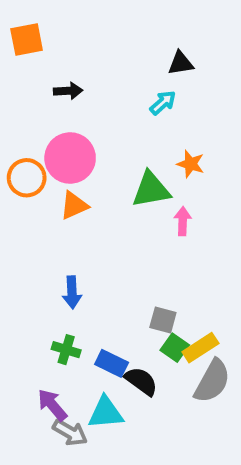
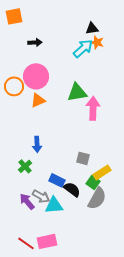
cyan arrow: (163, 103) -> (83, 48), size x1.5
orange star: (191, 164) -> (97, 42), moved
pink arrow: (183, 221) -> (93, 108), size x1.6
green square: (175, 348) -> (93, 182), moved
green cross: (66, 350) -> (25, 166), moved, turned 32
gray semicircle: (212, 381) -> (97, 198), moved
gray arrow: (70, 433) -> (41, 196), moved

